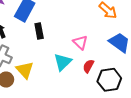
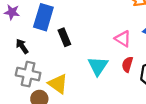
pink triangle: (80, 42) -> (123, 39), moved

